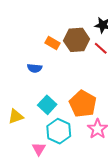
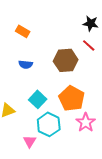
brown hexagon: (77, 40) -> (66, 60), moved
orange rectangle: (52, 43) -> (23, 31), moved

